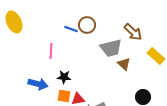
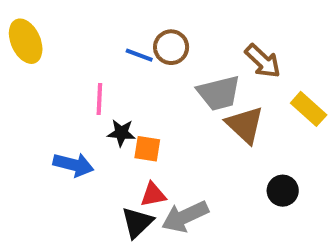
brown triangle: (124, 64) -> (245, 125), size x1.5
black star: (64, 77) -> (121, 133), moved
orange square: (64, 96) -> (147, 149), moved

